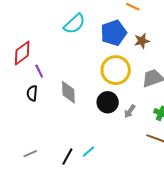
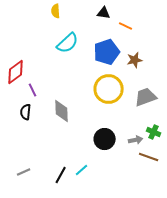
black circle: (108, 102) -> (105, 139), moved
gray arrow: (130, 111) -> (136, 140), moved, turned -136

